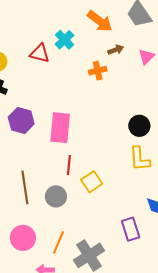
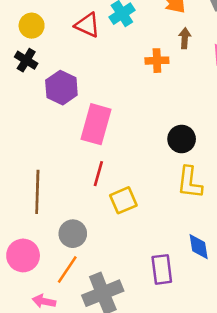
brown arrow: (116, 50) -> (185, 38), turned -77
purple hexagon: (21, 120) -> (61, 88), moved
black circle: (139, 126) -> (182, 139), moved
gray circle: (56, 196) -> (73, 234), moved

